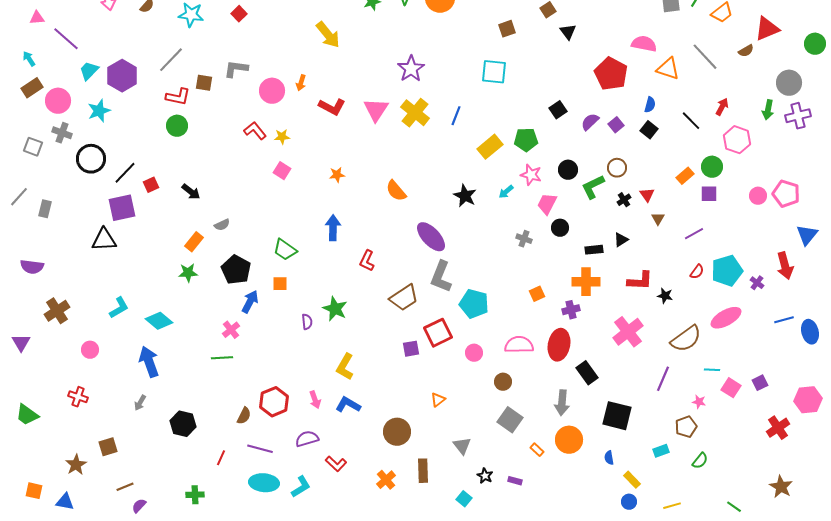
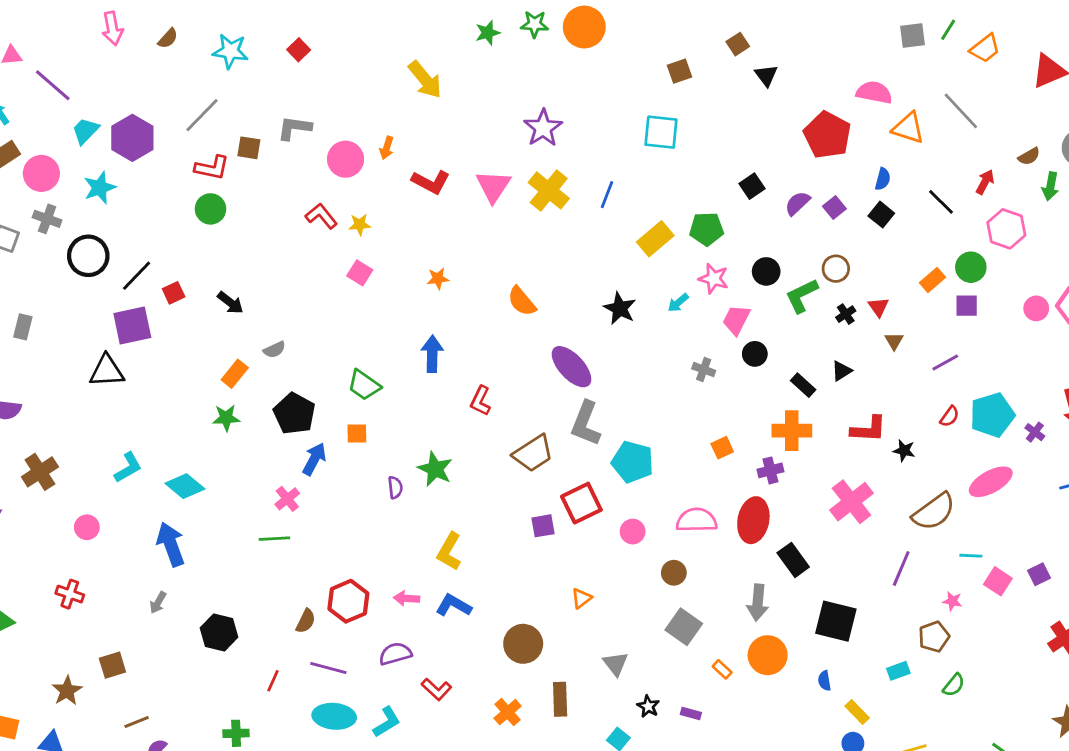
brown semicircle: (746, 51) -> (1029, 156), moved
black rectangle: (594, 250) -> (803, 385), turned 48
pink arrow: (315, 400) -> (407, 598), turned 114

